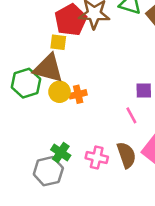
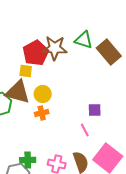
yellow circle: (60, 92) -> (43, 94), moved
green cross: (61, 153) -> (28, 160), turned -35

